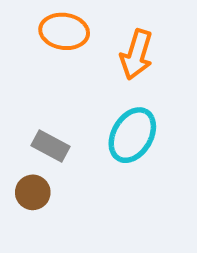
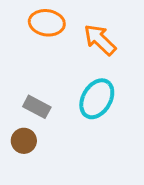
orange arrow: (136, 55) -> (100, 40), turned 117

